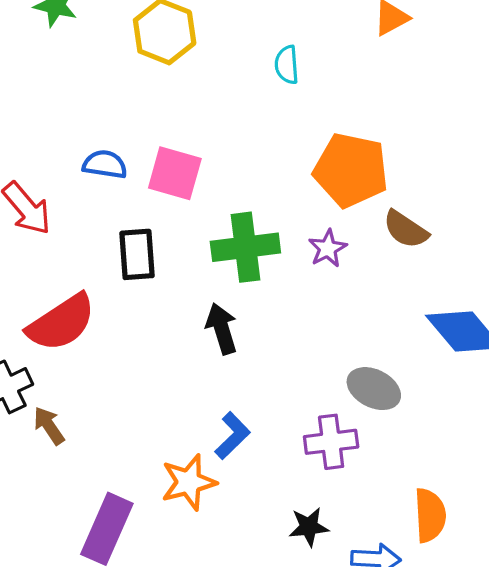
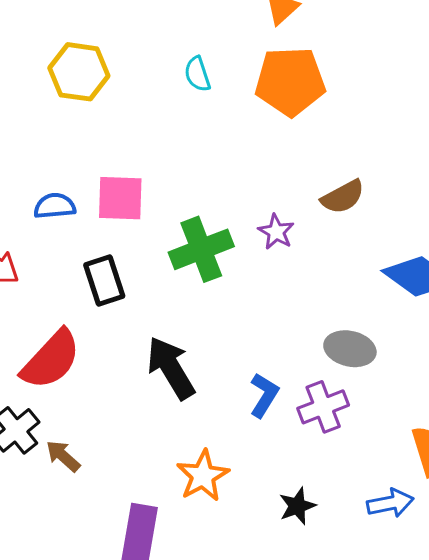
orange pentagon: (351, 170) -> (290, 81), moved
brown semicircle: (406, 229) -> (343, 197), turned -48
black arrow: (222, 329) -> (171, 368), moved, size x1.4
blue L-shape: (232, 436) -> (264, 395), moved
black star: (309, 527) -> (297, 506), moved

